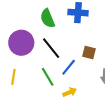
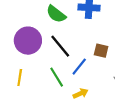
green semicircle: (47, 18) -> (56, 14), turned -30

